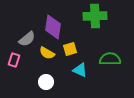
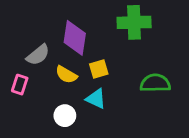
cyan triangle: (80, 70) -> (96, 99), moved

